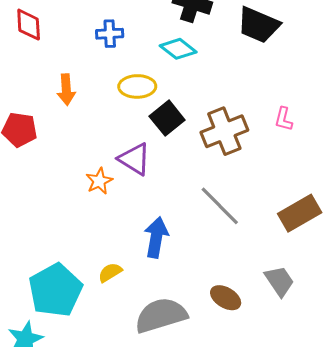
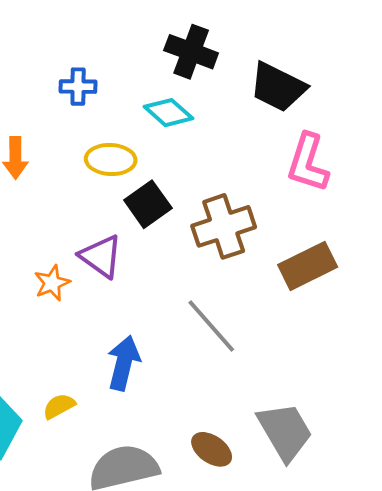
pink L-shape: (284, 119) -> (308, 163), moved, size x1.8
brown rectangle: (300, 213) -> (308, 266), moved
gray trapezoid: (279, 281) -> (285, 431), size x1.4

